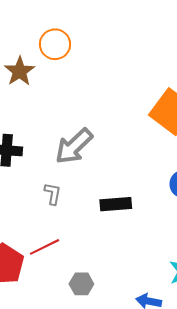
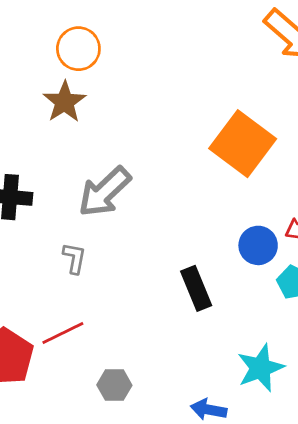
brown star: (20, 71) -> (65, 102), moved
black rectangle: (116, 204) -> (196, 288), moved, turned 72

